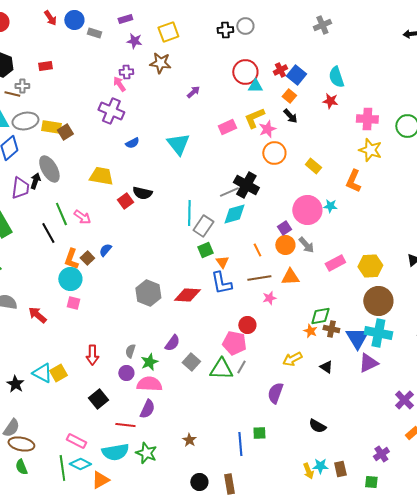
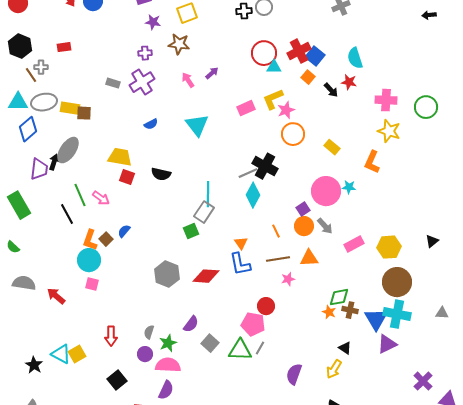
gray rectangle: (94, 33) -> (113, 83), moved
red cross: (280, 70) -> (299, 51), size x1.6
pink arrow: (119, 84) -> (188, 80), moved
brown line: (12, 94) -> (31, 75), turned 42
purple cross: (111, 111) -> (142, 82), moved, turned 35
black arrow: (290, 116) -> (331, 90), moved
brown square: (65, 132) -> (84, 113), turned 35
gray ellipse: (49, 169) -> (68, 150), turned 64
red square: (125, 201) -> (127, 177), moved, turned -35
cyan diamond: (234, 214) -> (253, 195), turned -45
gray rectangle: (203, 226) -> (204, 212), moved
green square: (205, 250) -> (191, 231), moved
yellow arrow: (292, 359) -> (334, 369), moved, turned -30

